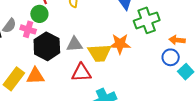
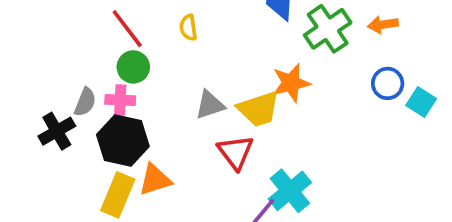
orange arrow: (177, 40) -> (383, 25), moved
black hexagon: (47, 46) -> (123, 141), moved
red triangle: (81, 73) -> (236, 152), turned -50

